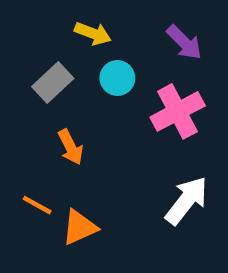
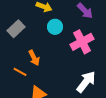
gray rectangle: (53, 82) -> (16, 29), moved
orange line: (37, 205) -> (20, 72), moved

